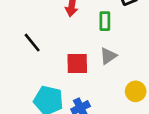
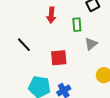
gray triangle: (108, 56) -> (91, 44), moved

